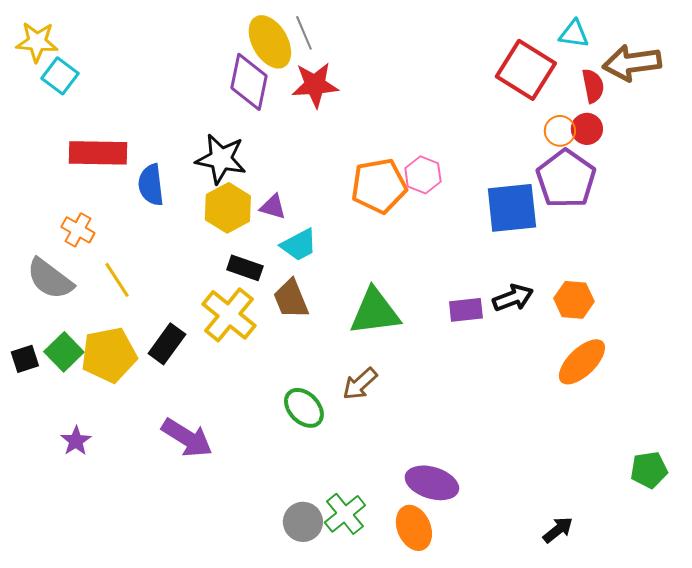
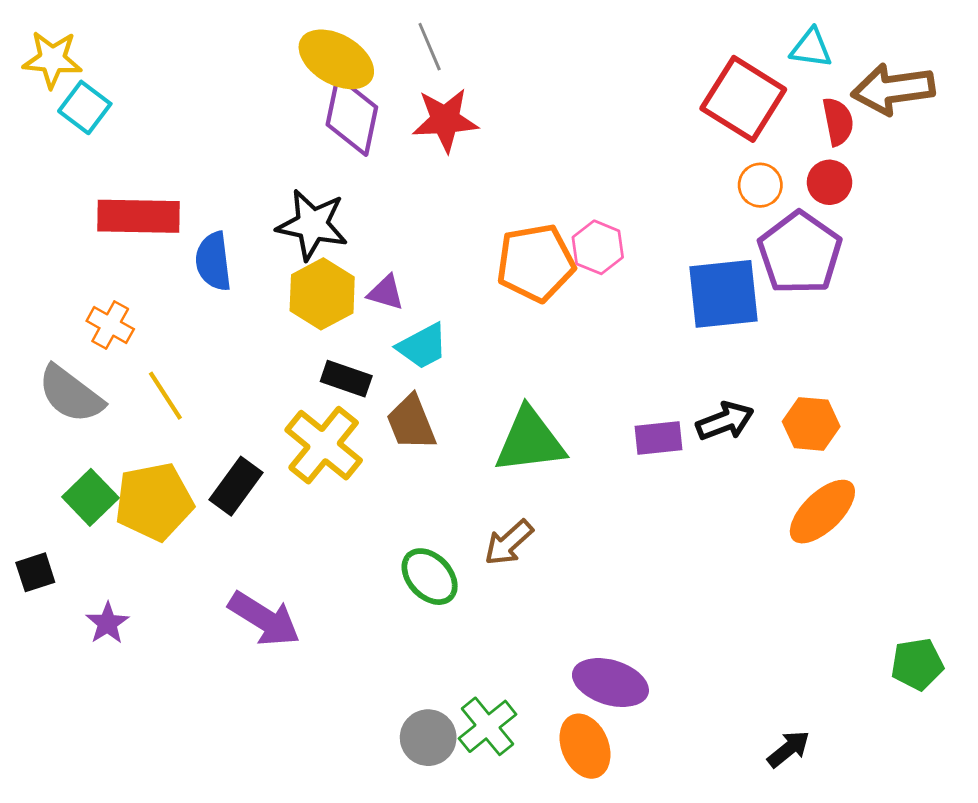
yellow ellipse: (270, 42) -> (336, 59), moved, turned -30
orange circle: (560, 131) -> (760, 185), moved
black square: (25, 359) -> (35, 572), moved

